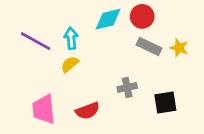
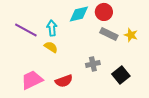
yellow semicircle: (70, 64) -> (51, 47), turned 72
black square: (165, 103) -> (121, 75), turned -30
pink trapezoid: (44, 109) -> (32, 80), turned 70

